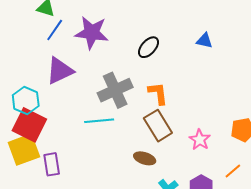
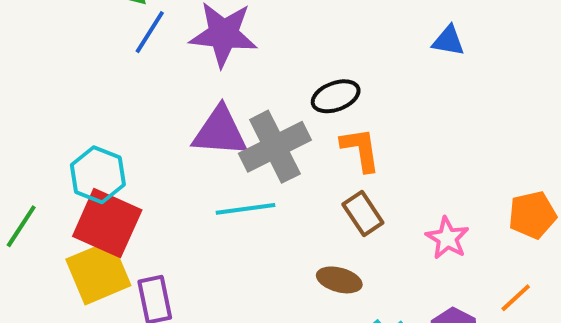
black ellipse: (149, 47) -> (336, 96), moved, turned 30
purple triangle: (60, 71) -> (220, 132), moved, turned 32
brown rectangle: (158, 126) -> (363, 213), size x0.7

